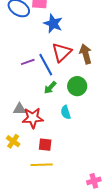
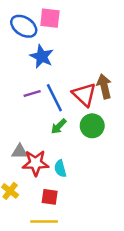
blue star: (53, 24) -> (42, 56), moved
red triangle: (62, 52) -> (84, 95), moved, turned -35
cyan semicircle: (66, 112) -> (60, 169), moved

